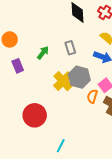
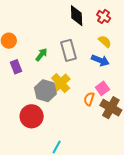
gray rectangle: (70, 48) -> (69, 50), size x1.5
gray hexagon: (79, 77) -> (45, 91), moved

